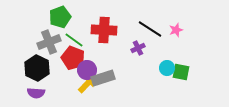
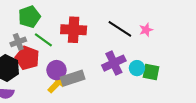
gray cross: (49, 42) -> (18, 42), size x0.7
purple cross: (138, 48) -> (114, 63), moved, size x1.6
red pentagon: (73, 58) -> (27, 58), moved

